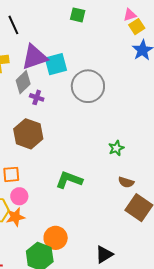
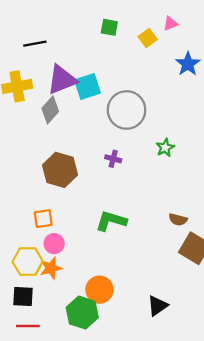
black line: (13, 25) -> (35, 44), turned -72
yellow square: (137, 27) -> (148, 38), moved
purple cross: (37, 97) -> (113, 159), moved
green star: (116, 148) -> (165, 148), moved

